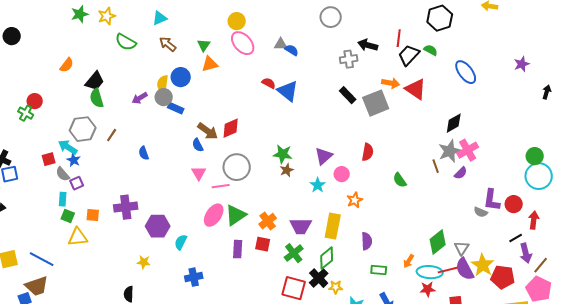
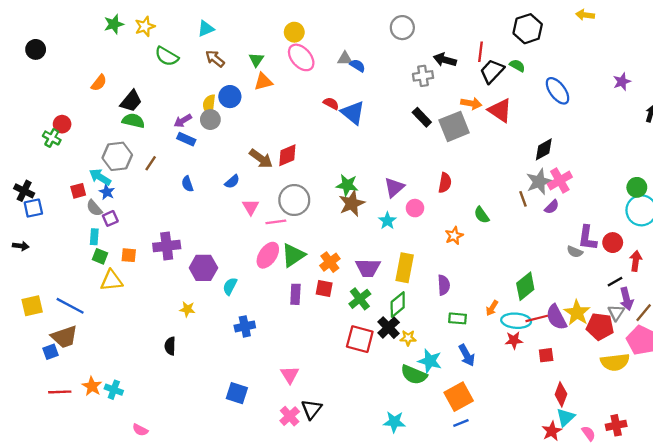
green semicircle: (97, 98) -> (133, 121), turned 120
blue rectangle: (176, 108) -> (186, 139), moved
blue semicircle: (198, 145) -> (232, 182), moved, turned -104
brown star: (287, 170) -> (352, 203), size x1.6
orange star: (355, 200) -> (454, 236), moved
gray triangle: (462, 248) -> (616, 313), moved

